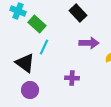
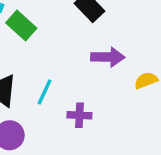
cyan line: (44, 47) -> (45, 92), moved

